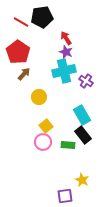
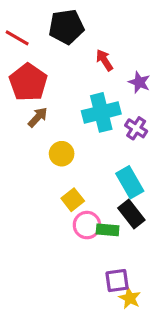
red line: (21, 22) -> (17, 38), moved
purple star: (66, 52) -> (139, 82), moved
pink circle: (43, 142) -> (87, 225), moved
yellow star: (82, 180) -> (130, 298), moved
purple square: (65, 196) -> (117, 281), moved

